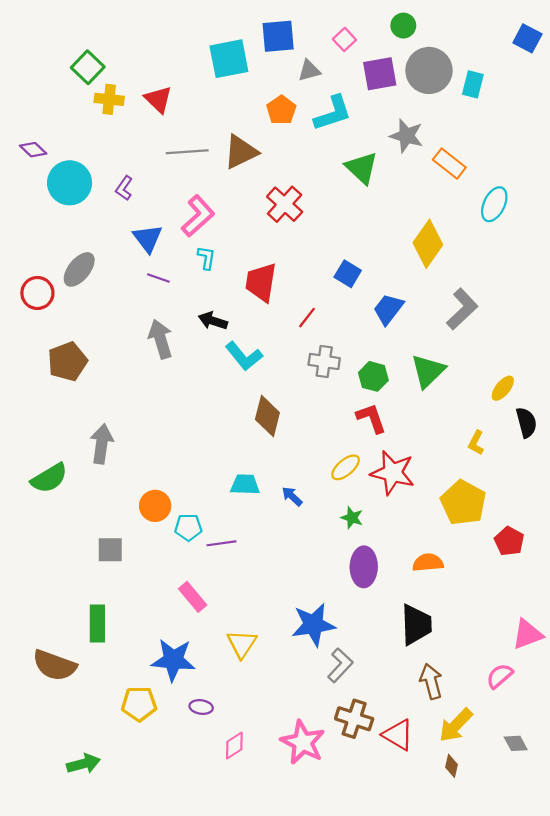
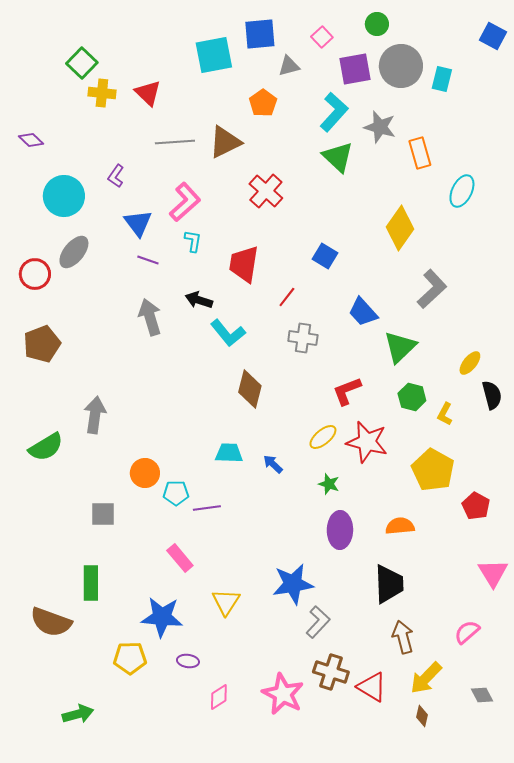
cyan L-shape: (333, 113) -> (334, 112), moved, turned -30
orange rectangle: (449, 164) -> (420, 153), turned 36
cyan circle: (70, 183) -> (64, 196), moved
blue trapezoid: (388, 309) -> (363, 312), moved, turned -80
brown pentagon: (67, 361) -> (42, 344), moved
green hexagon: (373, 376) -> (412, 397), moved
red L-shape: (371, 418) -> (347, 391), turned -92
pink triangle: (527, 634) -> (493, 573), moved, turned -40

